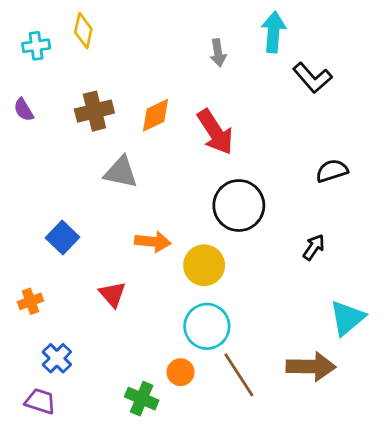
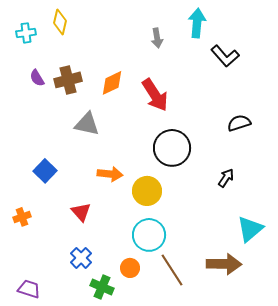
purple semicircle: (24, 110) -> (37, 78), moved
blue cross: (57, 358) -> (81, 258), moved

